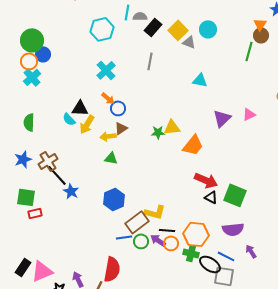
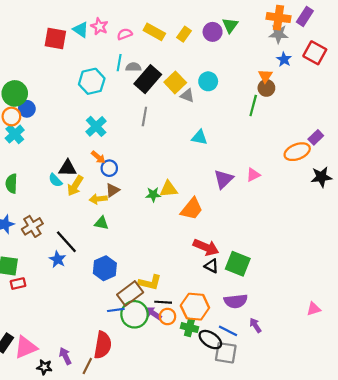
black rectangle: (153, 27) -> (148, 79), size x1.4
black line: (57, 175) -> (66, 242), moved
green circle: (141, 241) -> (135, 314), size x1.6

